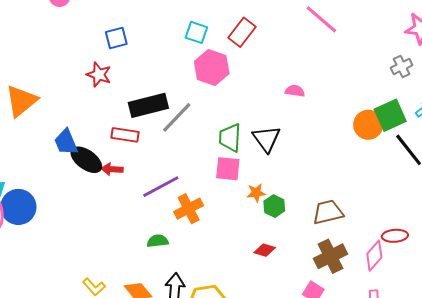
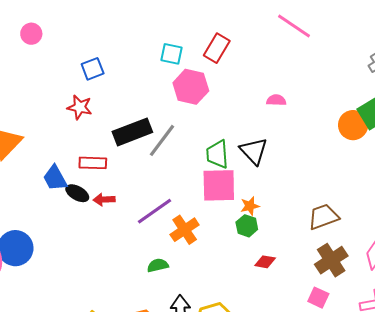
red rectangle: (125, 135) -> (93, 163), moved
black ellipse: (86, 160) -> (77, 193), size x0.7
pink square: (228, 169) -> (219, 185), size x1.4
green hexagon: (274, 206) -> (247, 226), moved

